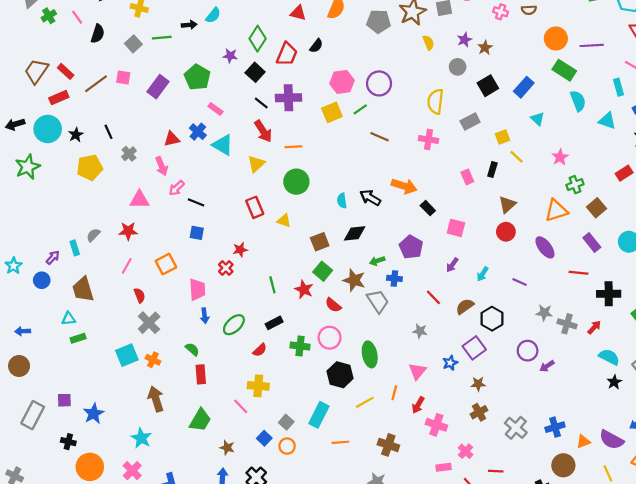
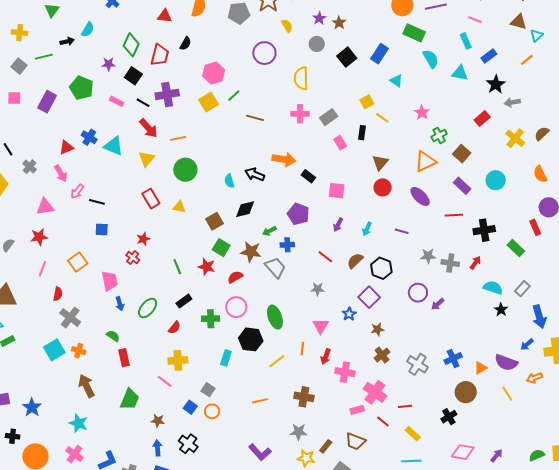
purple circle: (379, 83) -> (264, 53), moved
pink rectangle: (215, 109) -> (117, 101), moved
gray rectangle: (470, 121) -> (329, 117), moved
red semicircle: (140, 295) -> (58, 294), turned 40
red semicircle: (333, 305) -> (235, 277), turned 119
cyan rectangle: (319, 415) -> (226, 358), moved, size x0.7
pink cross: (466, 451) -> (375, 392), size x1.6

